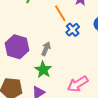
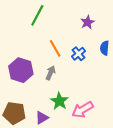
orange line: (60, 13) -> (55, 48), moved
green star: (43, 70) -> (59, 101), moved

